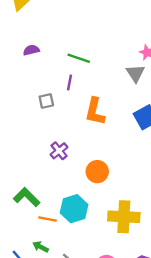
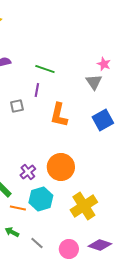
purple cross: (59, 151) -> (28, 172), moved
orange circle: (97, 172) -> (61, 167), size x1.4
yellow cross: (124, 217) -> (84, 206), turned -36

